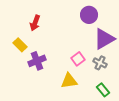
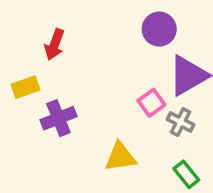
yellow rectangle: (20, 45) -> (26, 87), turned -64
pink square: (78, 59) -> (151, 103), moved

